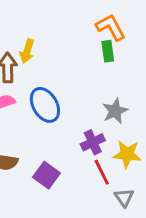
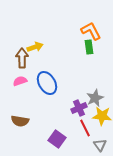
yellow arrow: (27, 51) -> (35, 47), turned -126
gray star: (115, 111) -> (95, 98), moved
purple square: (46, 175) -> (57, 139), moved

